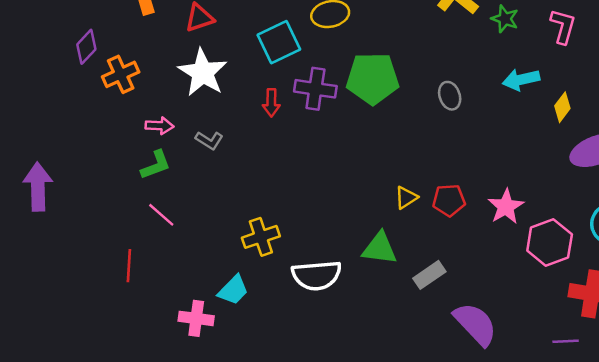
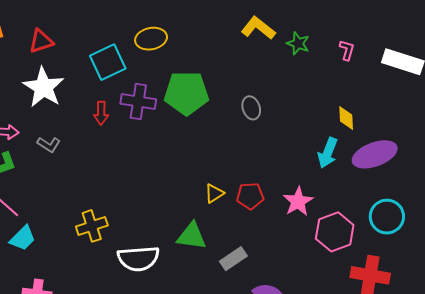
pink L-shape: (563, 26) -> (347, 50), size x0.7
cyan arrow: (521, 80) -> (328, 153), moved, turned -56
yellow diamond: (562, 107) -> (346, 118), turned -40
cyan trapezoid: (233, 290) -> (23, 238), moved

